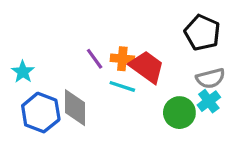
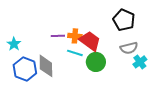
purple line: (95, 59) -> (58, 36), turned -56
cyan cross: (209, 101) -> (140, 62), moved
green circle: (179, 113) -> (96, 62), moved

